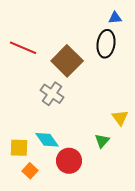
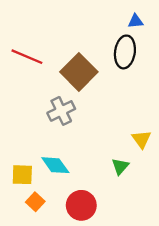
gray cross: (52, 94) -> (61, 111), turned 30
red circle: (69, 161) -> (81, 205), moved

